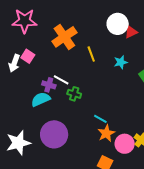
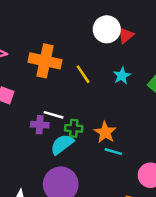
orange cross: (64, 37) -> (45, 61), turned -30
cyan semicircle: (41, 99) -> (62, 144), moved
orange star: (106, 133) -> (105, 132), moved

